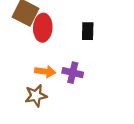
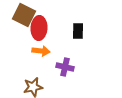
orange arrow: (45, 71) -> (41, 51), moved

